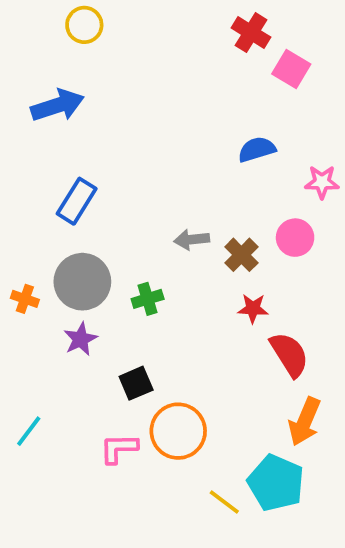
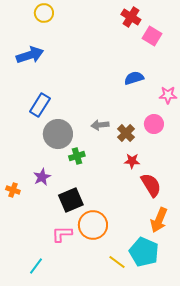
gray circle: (82, 282) -> (58, 134), moved
orange cross: (25, 299) -> (13, 190), moved
black square: (136, 383) -> (71, 200), size x1.4
cyan line: (29, 431) -> (36, 266), moved

